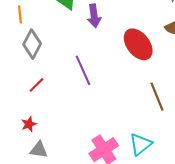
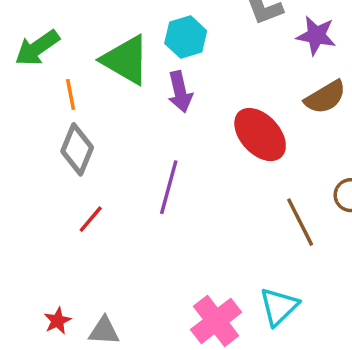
orange line: (20, 14) -> (71, 94), moved
purple line: (83, 70) -> (169, 187), turned 44
red star: (29, 124) -> (57, 321), moved

